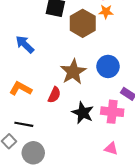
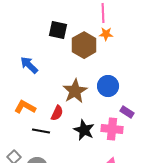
black line: (24, 124) -> (41, 131), moved

